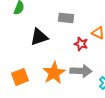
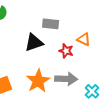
black triangle: (39, 37) -> (34, 43), moved

